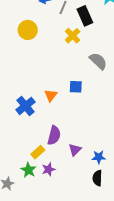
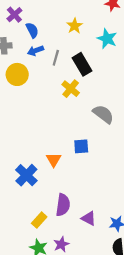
yellow circle: (28, 30) -> (17, 74), moved
purple triangle: (75, 150) -> (89, 218), turned -40
yellow rectangle: (38, 152) -> (39, 220), moved

